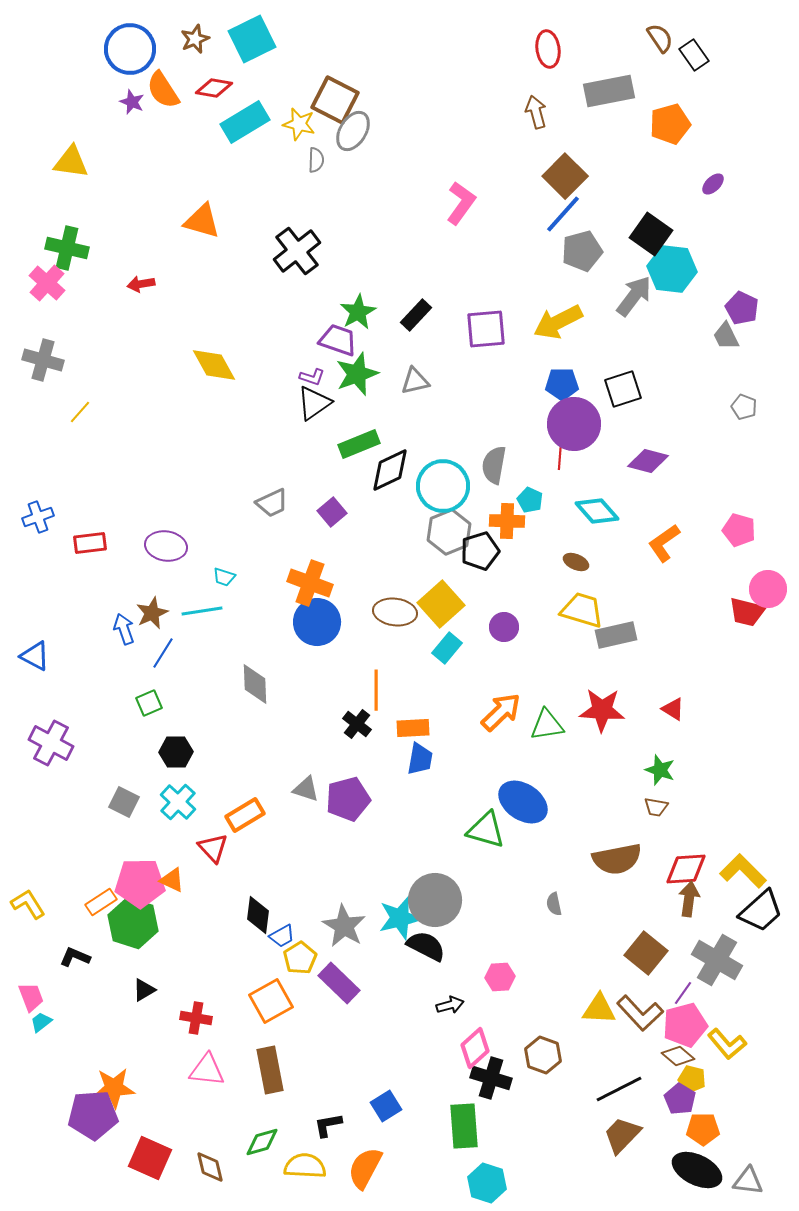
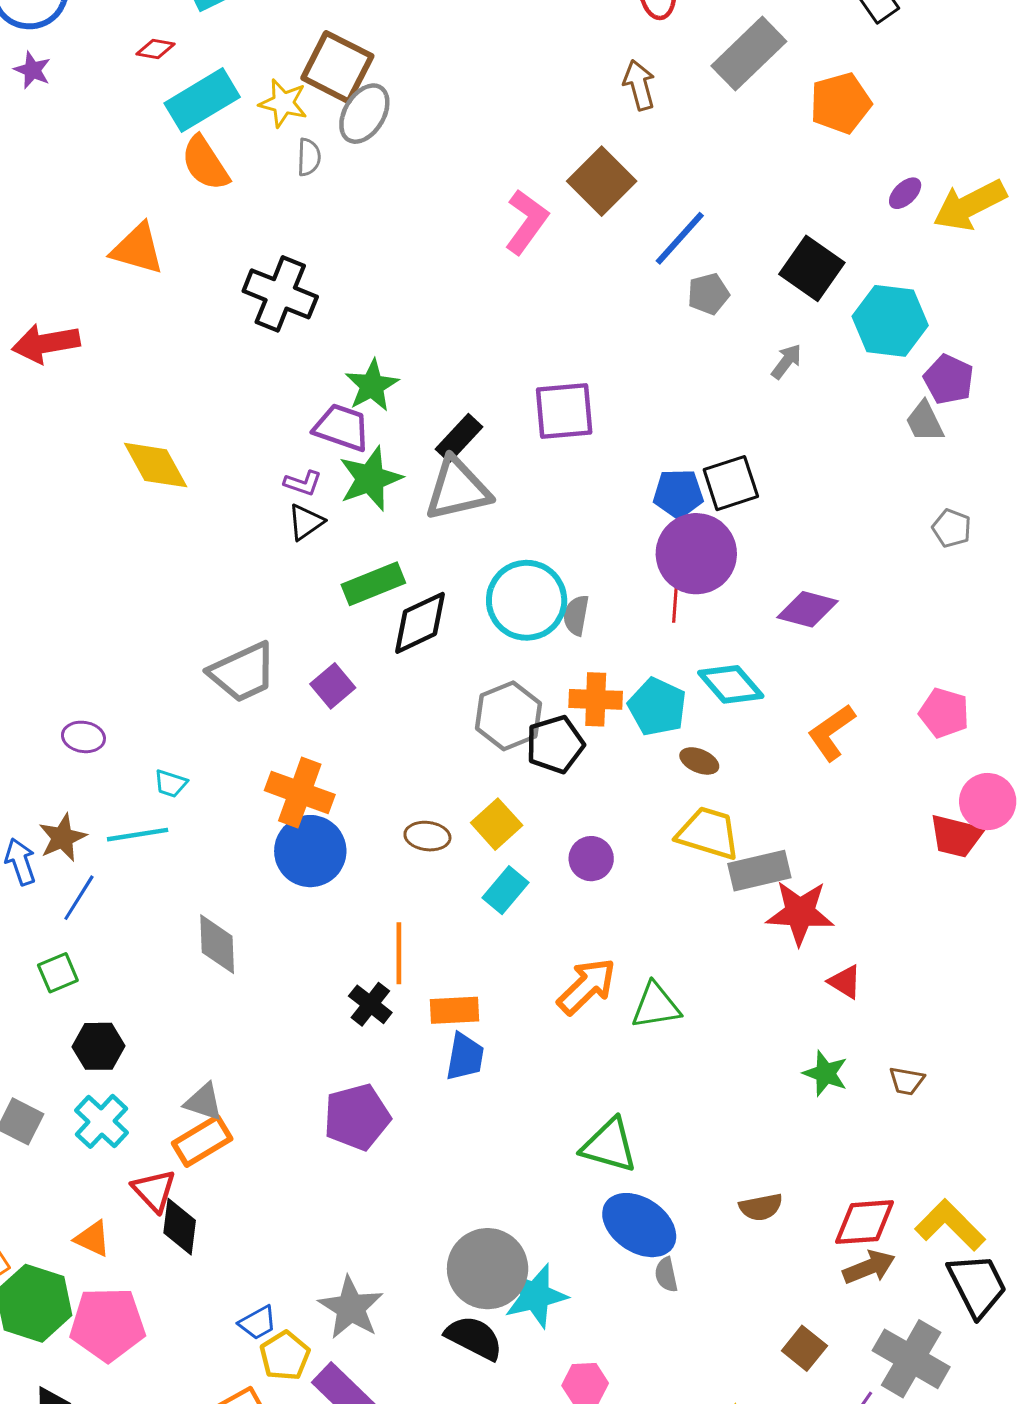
red diamond: (214, 88) -> (156, 49), size x0.7
orange semicircle: (163, 90) -> (205, 163), moved
gray rectangle: (609, 91) -> (749, 54), turned -33
brown square: (565, 176) -> (602, 181), moved
black cross: (297, 251) -> (280, 294), turned -30
gray pentagon: (582, 251) -> (708, 294), size x0.7
cyan hexagon: (672, 269) -> (890, 321), moved
red arrow: (141, 284) -> (46, 343), size x1.6
gray arrow: (634, 296) -> (786, 361), size x0.6
black rectangle: (416, 315) -> (459, 438), moved
yellow arrow: (558, 322) -> (970, 205), moved
gray triangle: (415, 381) -> (457, 489), size x1.6
black square: (623, 389) -> (731, 483), moved
black triangle: (314, 403) -> (306, 522), size x0.7
gray semicircle: (494, 465) -> (576, 615), size x0.7
cyan circle: (443, 486) -> (527, 600), moved
cyan pentagon: (530, 500) -> (657, 707), moved, size x1.5
gray trapezoid: (272, 503) -> (243, 672), size x1.4
purple ellipse: (166, 546) -> (83, 737), size x0.7
yellow square: (441, 604) -> (497, 824), size x0.7
brown ellipse: (395, 612) -> (427, 836), size x0.7
red star: (602, 710) -> (800, 913), moved
gray triangle: (306, 789) -> (204, 1102), moved
blue ellipse: (523, 802) -> (639, 1225), moved
brown trapezoid: (656, 807) -> (907, 1081), moved
green triangle: (486, 830) -> (609, 1145), moved
brown semicircle: (617, 859) -> (761, 1207), size x0.6
pink pentagon: (140, 883) -> (108, 1324), moved
brown arrow: (689, 899) -> (869, 1267), turned 60
black trapezoid: (761, 911) -> (977, 1285), turned -75
black diamond: (258, 915) -> (180, 1227), moved
cyan star: (400, 918) -> (536, 1296), moved
brown square: (646, 953) -> (804, 1348), size x0.7

